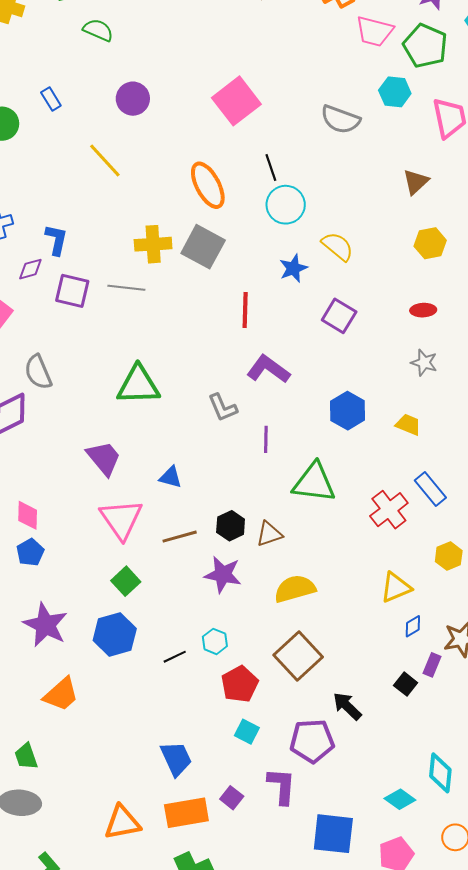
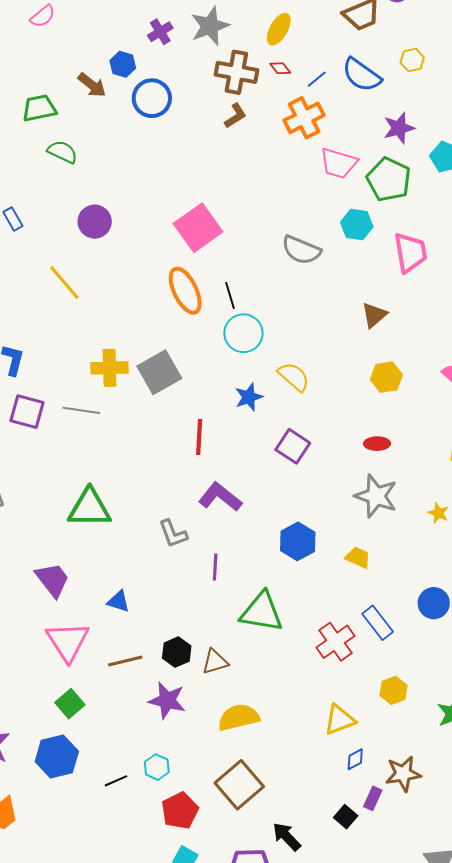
orange ellipse: (208, 185) -> (185, 291), moved
gray square: (203, 247) -> (159, 372), turned 30
gray star: (424, 363) -> (376, 496), size x1.6

